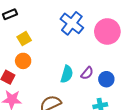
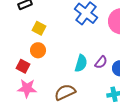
yellow square: (24, 39) -> (39, 28), turned -32

